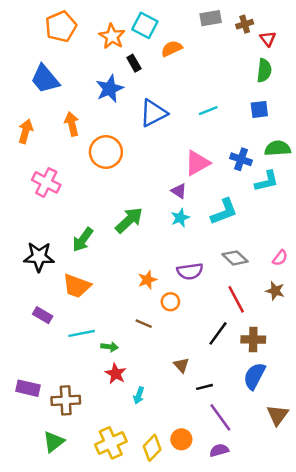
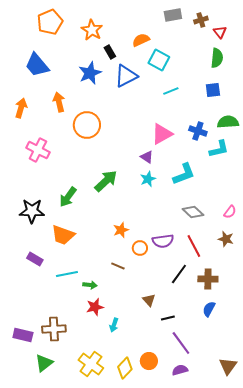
cyan square: (145, 25) -> (159, 60), moved
blue triangle: (153, 113) -> (126, 76), moved
purple semicircle: (190, 271) -> (163, 241), moved
red star: (116, 374) -> (95, 307), turned 30
blue semicircle: (254, 376) -> (209, 309), size x0.7
purple rectangle: (28, 388) -> (23, 335), moved
brown triangle: (278, 415) -> (228, 366), moved
yellow cross: (111, 443) -> (91, 364), turned -30

